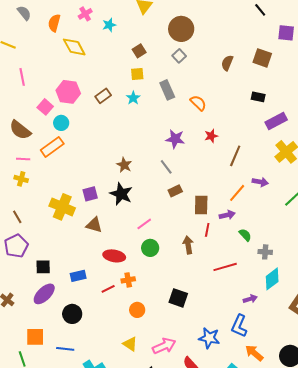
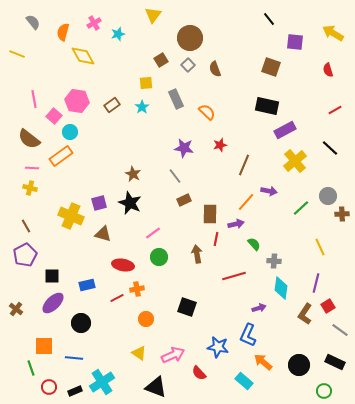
brown square: (139, 51) -> (161, 60), moved
brown semicircle: (227, 63) -> (215, 69), moved, turned -42
pink line: (22, 77) -> (34, 99), moved
black rectangle: (258, 97) -> (267, 106), size x1.6
cyan diamond: (272, 279) -> (281, 288), turned -45

